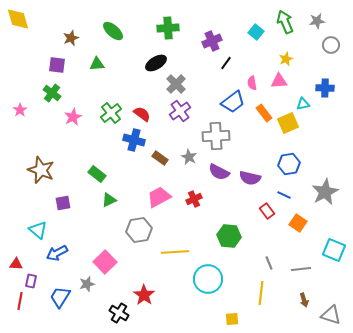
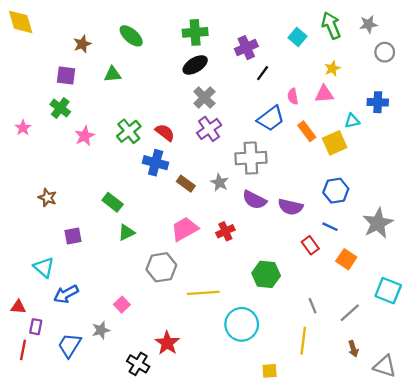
black ellipse: (156, 63) -> (195, 65), moved
brown star: (41, 170) -> (47, 198), size x0.6
pink square: (105, 262) -> (122, 305), size x0.6
gray line: (301, 269) -> (350, 313), turned -36

